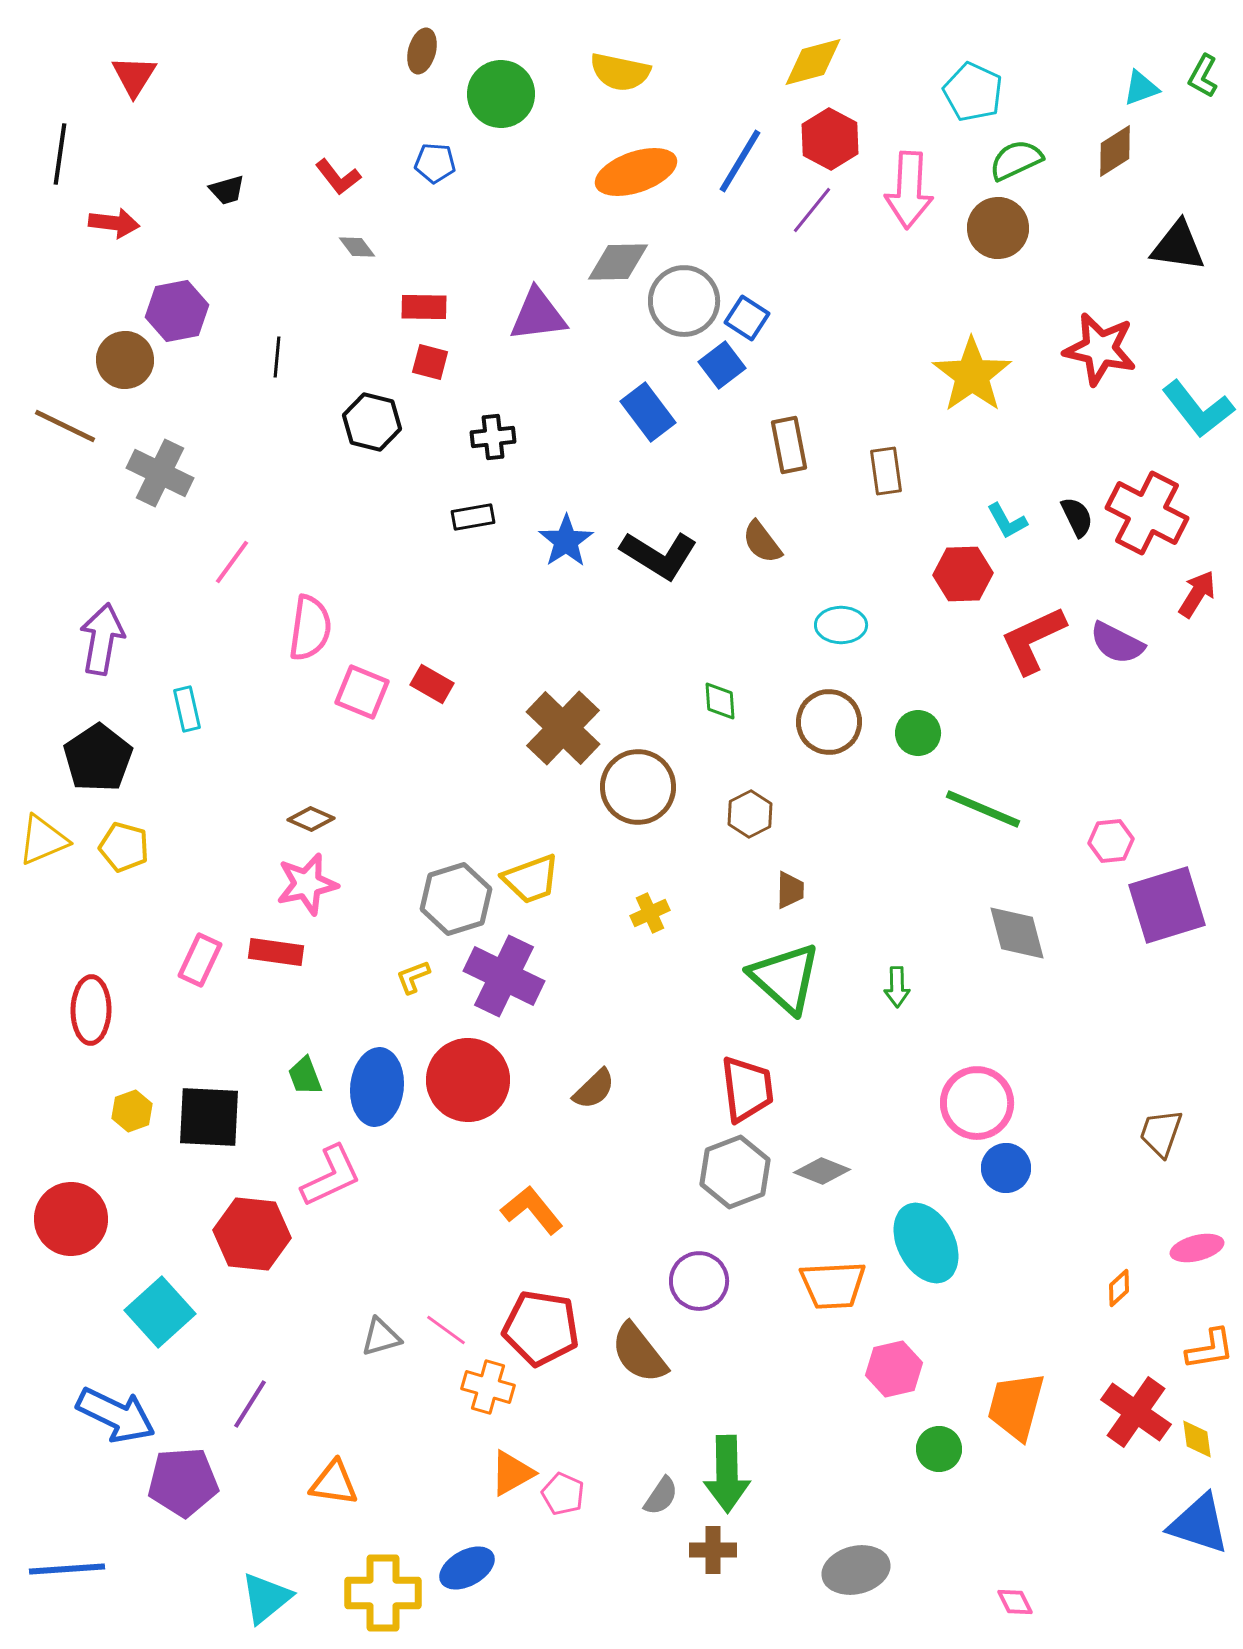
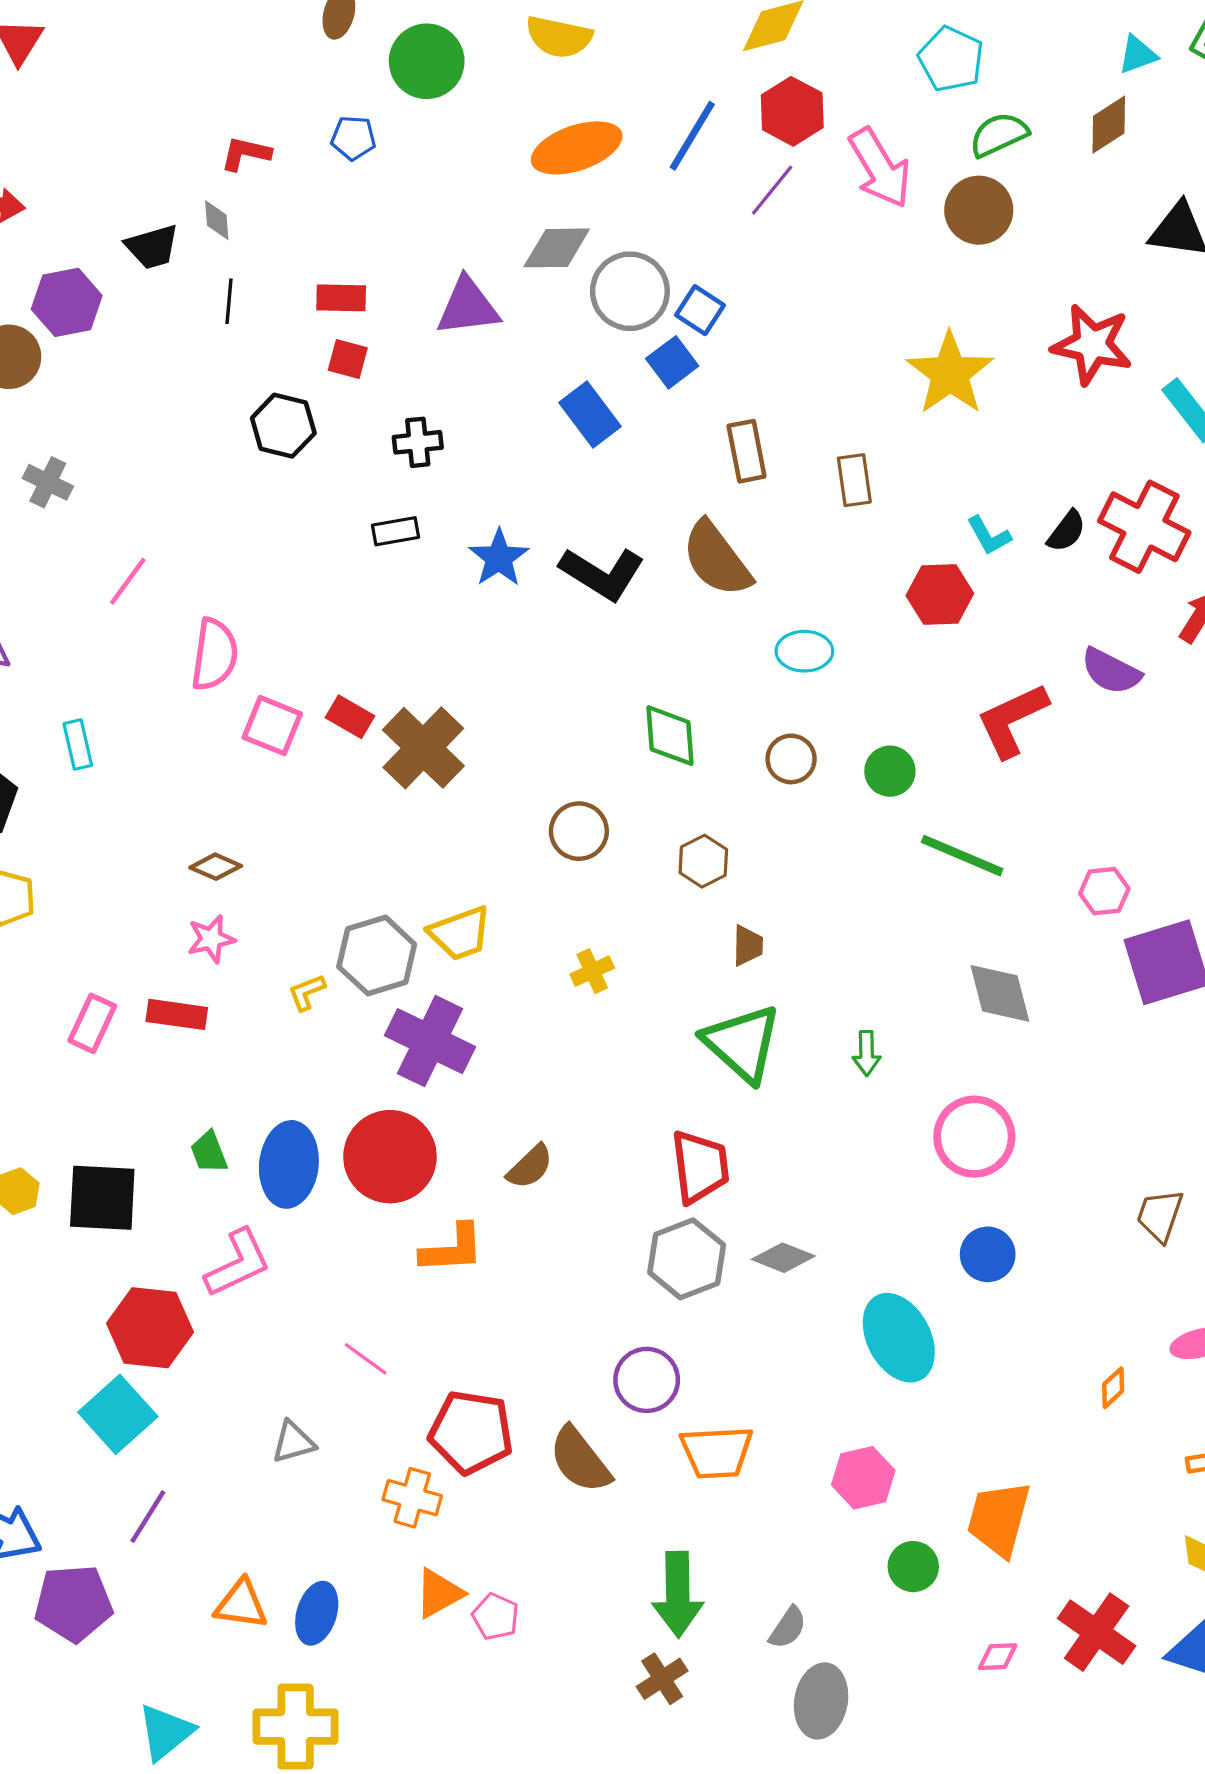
red L-shape: (338, 177) -> (246, 153), turned 141
black trapezoid: (227, 190) -> (152, 247), moved, size x1.4
pink arrow: (909, 190) -> (880, 168), turned -34
gray diamond: (357, 247) -> (217, 220), moved, turned 33
black line: (277, 357) -> (229, 301), moved
gray cross: (160, 473) -> (48, 482), size x0.7
black semicircle: (1077, 517) -> (1067, 531), turned 63
brown semicircle: (762, 542) -> (717, 559), size x1.6
red L-shape: (1033, 640) -> (1012, 720), moved
green diamond: (720, 701) -> (670, 736), size x1.5
brown circle: (829, 722) -> (791, 759), size x0.7
brown cross: (563, 728) -> (423, 748), moved
brown circle: (638, 787) -> (579, 831), size x0.7
pink star: (307, 884) -> (211, 939), size x0.7
yellow L-shape: (413, 977) -> (307, 992), moved
pink circle: (977, 1103) -> (974, 1137), moved
orange L-shape: (532, 1210) -> (452, 1249), moved, turned 126
orange trapezoid: (833, 1285) -> (717, 1452), moved
cyan square: (160, 1312) -> (118, 1414), moved
pink line: (446, 1330) -> (366, 1359), moved
red cross: (1136, 1412) -> (1097, 1632), moved
gray semicircle: (661, 1496) -> (788, 1628), moved
brown cross: (713, 1550) -> (662, 1679), turned -33
blue ellipse: (467, 1568) -> (317, 1613), moved, turned -44
gray ellipse: (856, 1570) -> (821, 1701), turned -66
pink diamond: (1015, 1602) -> (998, 1657), moved, turned -66

